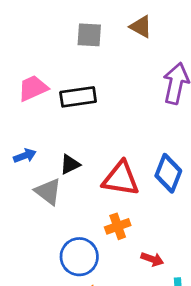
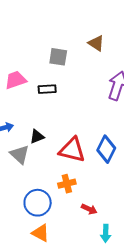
gray square: (89, 35) -> (58, 57), moved
black rectangle: (78, 97) -> (47, 89), size x0.7

